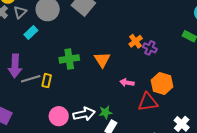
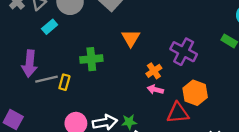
orange cross: (136, 41) -> (154, 71), moved
purple cross: (150, 48) -> (184, 52), size x1.6
orange triangle: (102, 60) -> (131, 38), moved

